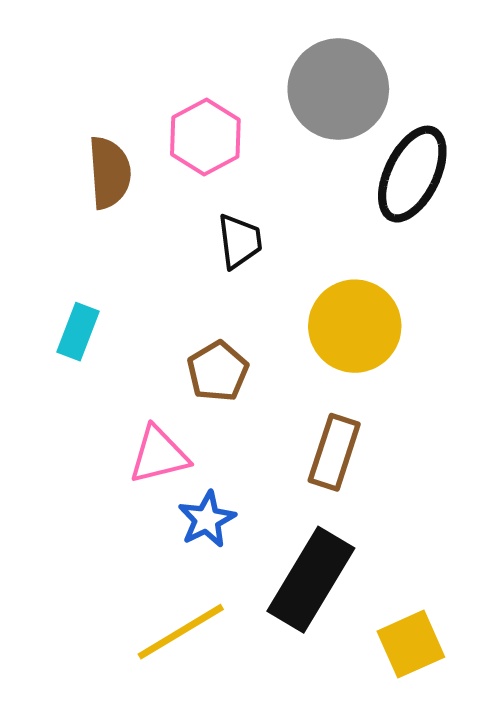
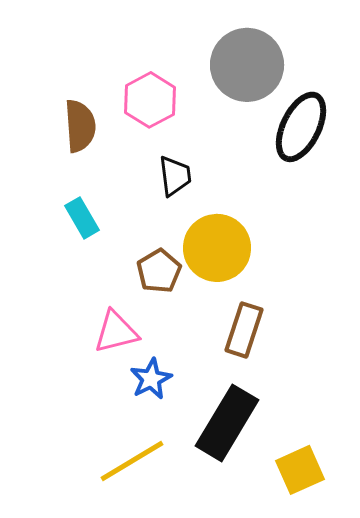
yellow circle: (355, 326) -> (217, 248), moved
cyan rectangle: (78, 332) -> (82, 218), moved, turned -51

